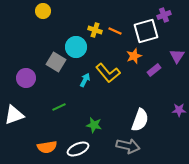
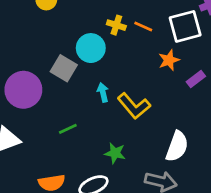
yellow L-shape: (108, 73) -> (134, 106), moved
purple circle: (26, 78) -> (23, 90), size x1.4
cyan arrow: (85, 80) -> (103, 92), turned -40

